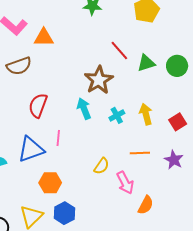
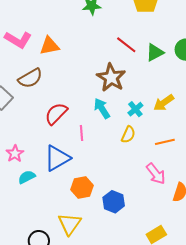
red semicircle: (38, 105) -> (56, 114), turned 35
yellow arrow: (146, 114) -> (164, 103), turned -100
pink line: (58, 138) -> (81, 133), moved
yellow semicircle: (102, 166) -> (128, 135), moved
blue hexagon: (64, 213) -> (114, 202), moved

